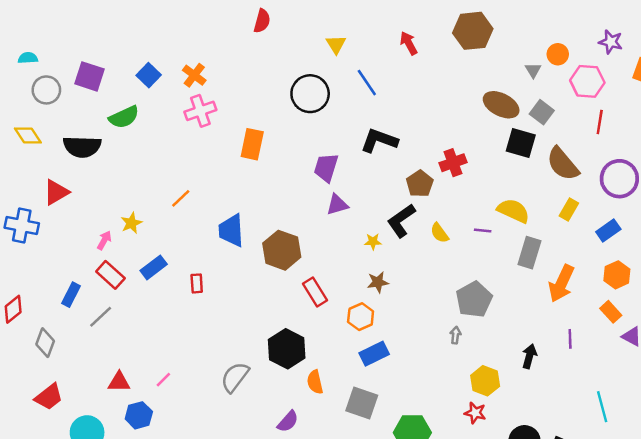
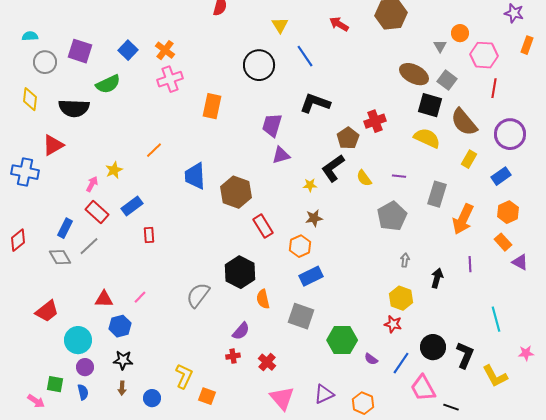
purple star: (611, 42) -> (514, 13), moved
red arrow: (409, 43) -> (339, 24), turned -30
yellow diamond: (28, 136) -> (30, 99), turned 40
yellow semicircle: (513, 211) -> (427, 138), moved
red rectangle: (197, 283) -> (149, 235), moved
gray pentagon: (474, 299) -> (392, 216), moved
gray arrow: (455, 335) -> (405, 260), moved
gray diamond: (45, 343) -> (60, 257), moved, turned -50

